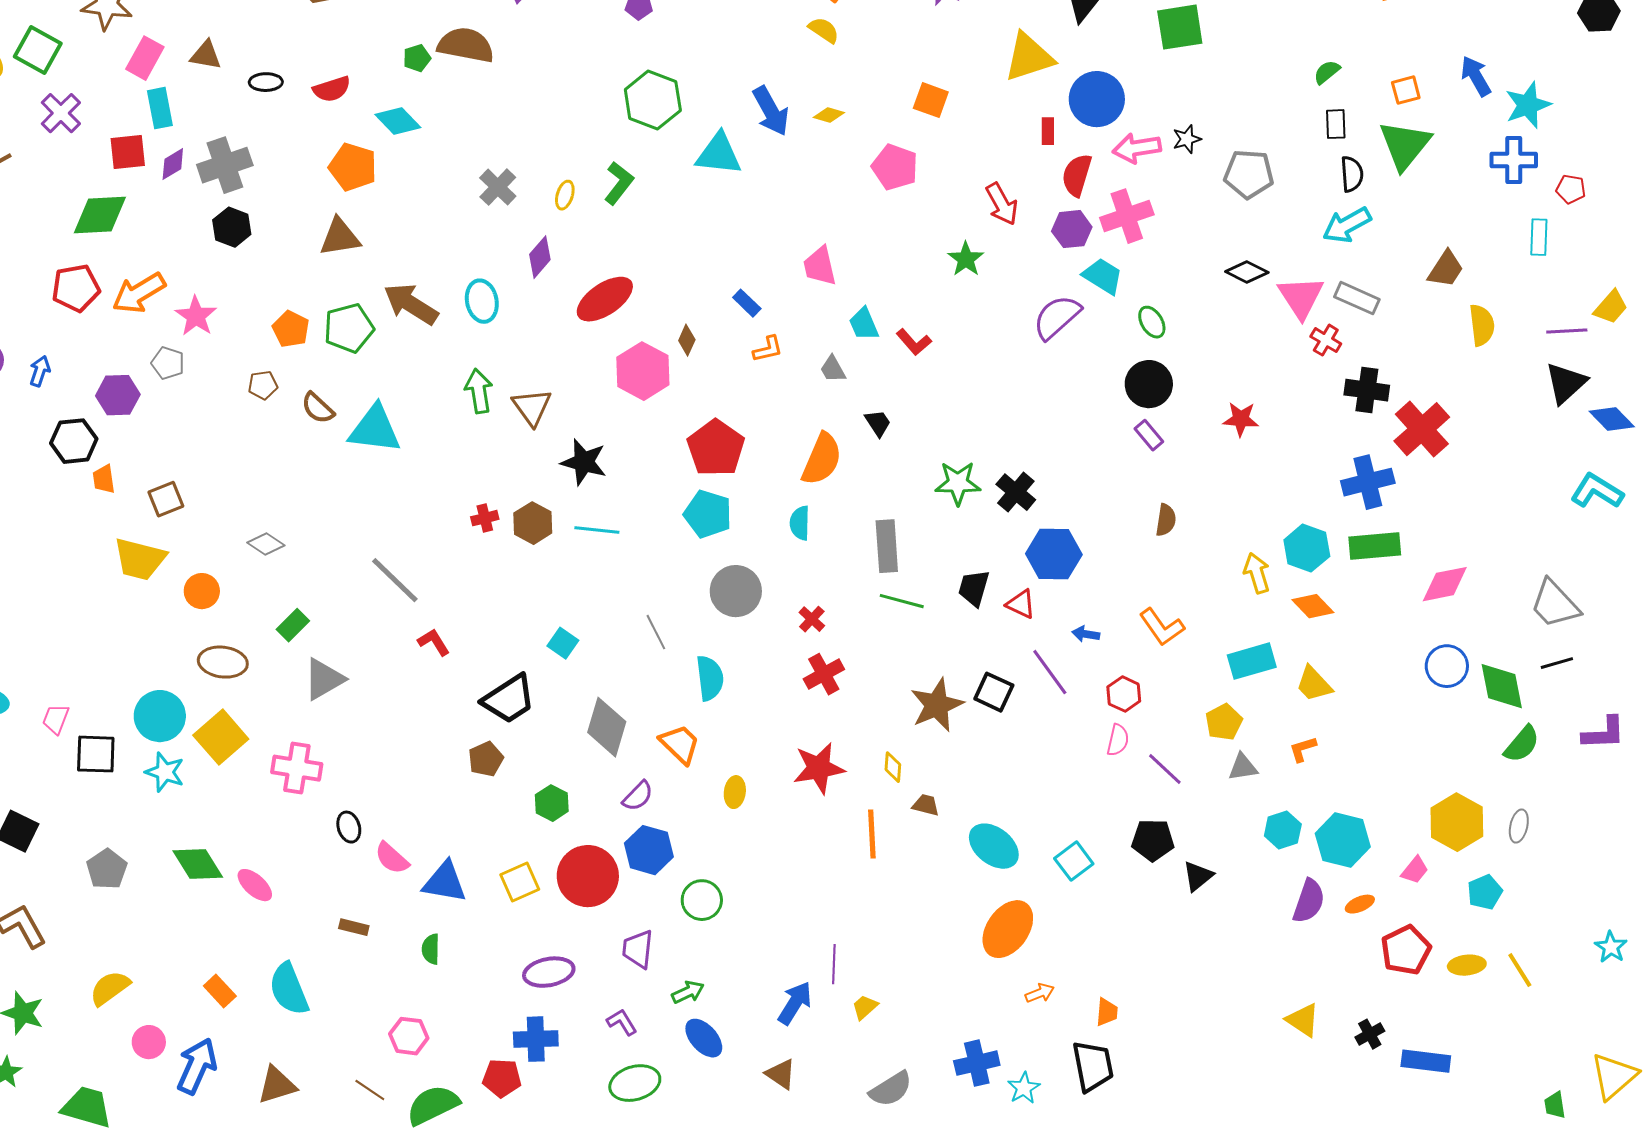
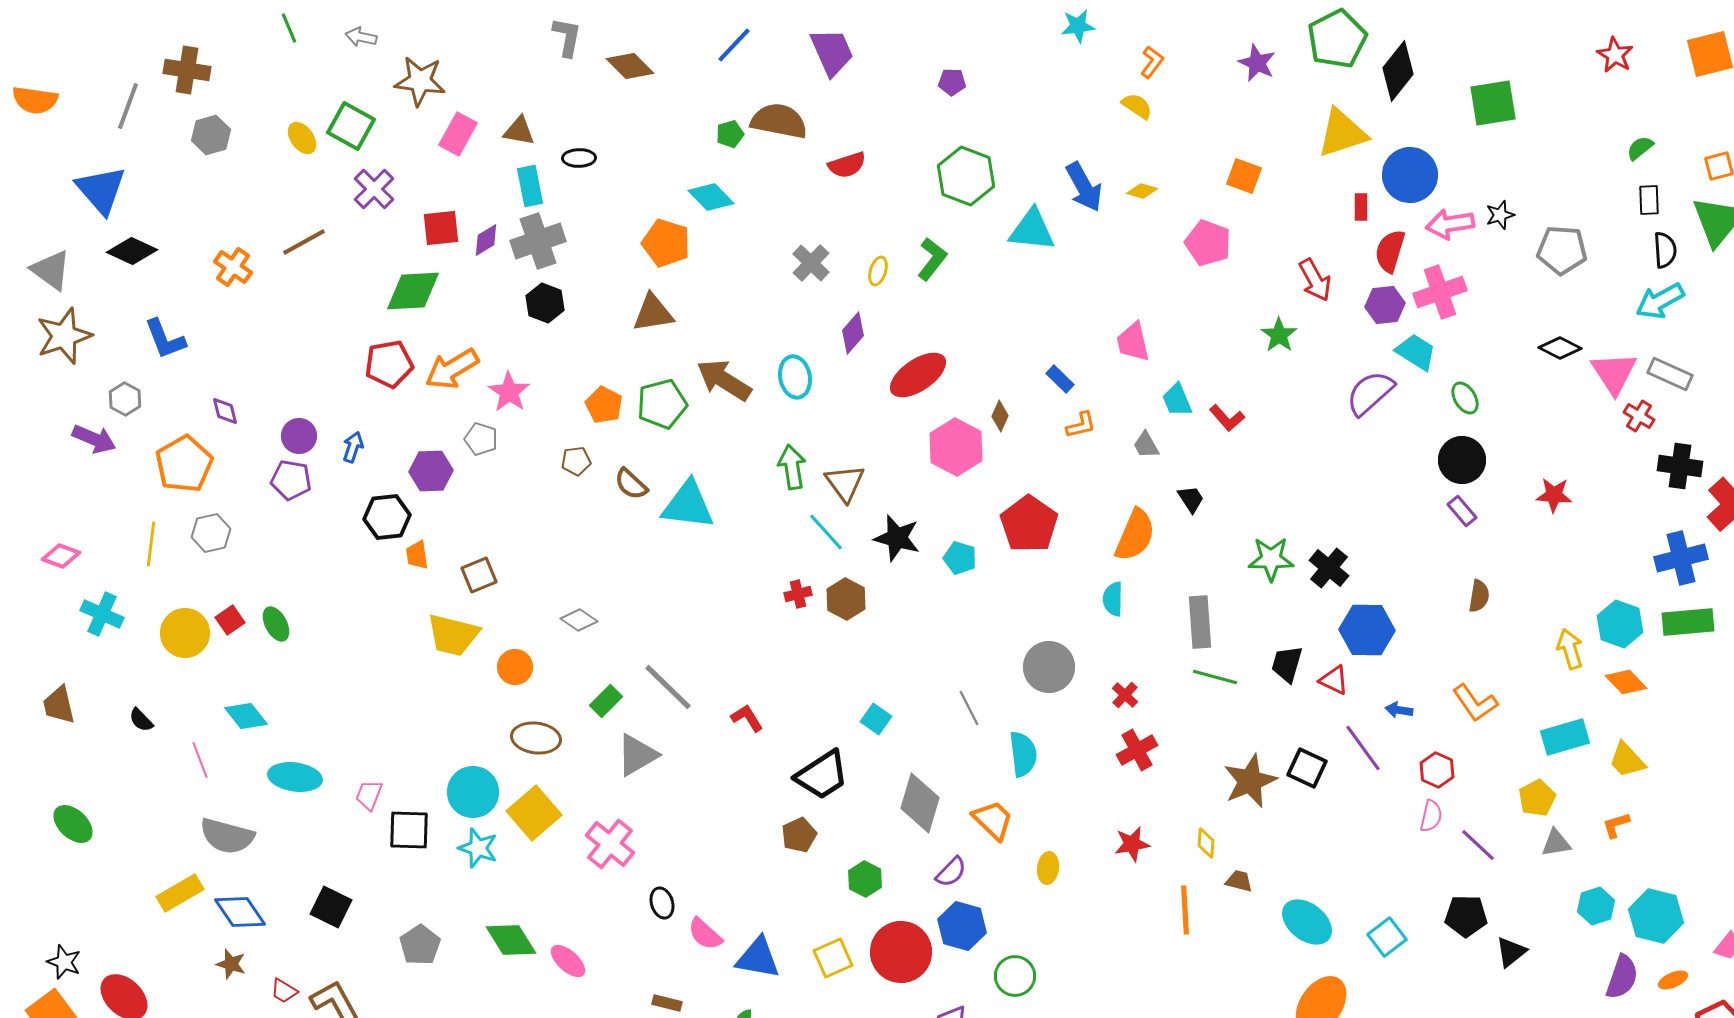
red semicircle: (332, 89) -> (847, 165), moved
cyan rectangle: (160, 108) -> (530, 186), moved
cyan pentagon: (708, 514) -> (960, 558), moved, size x0.7
cyan line: (597, 530) -> (826, 532), moved, turned 42
gray line: (395, 580) -> (668, 687), moved
pink cross: (297, 768) -> (610, 844), turned 30
red star: (819, 768) -> (1132, 844), size x0.7

